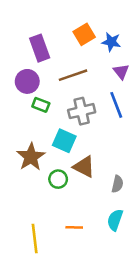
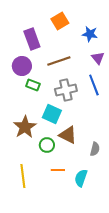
orange square: (84, 34) -> (60, 21), moved
cyan semicircle: (115, 220) -> (81, 178), moved
orange line: (74, 227) -> (58, 170), moved
yellow line: (35, 238) -> (23, 176), moved

